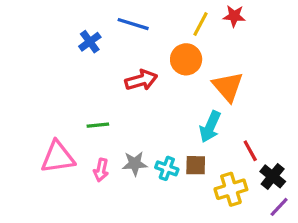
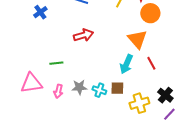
blue cross: (90, 42) -> (40, 12), moved
orange circle: (186, 59) -> (150, 13), moved
red line: (250, 151) -> (151, 63), moved

